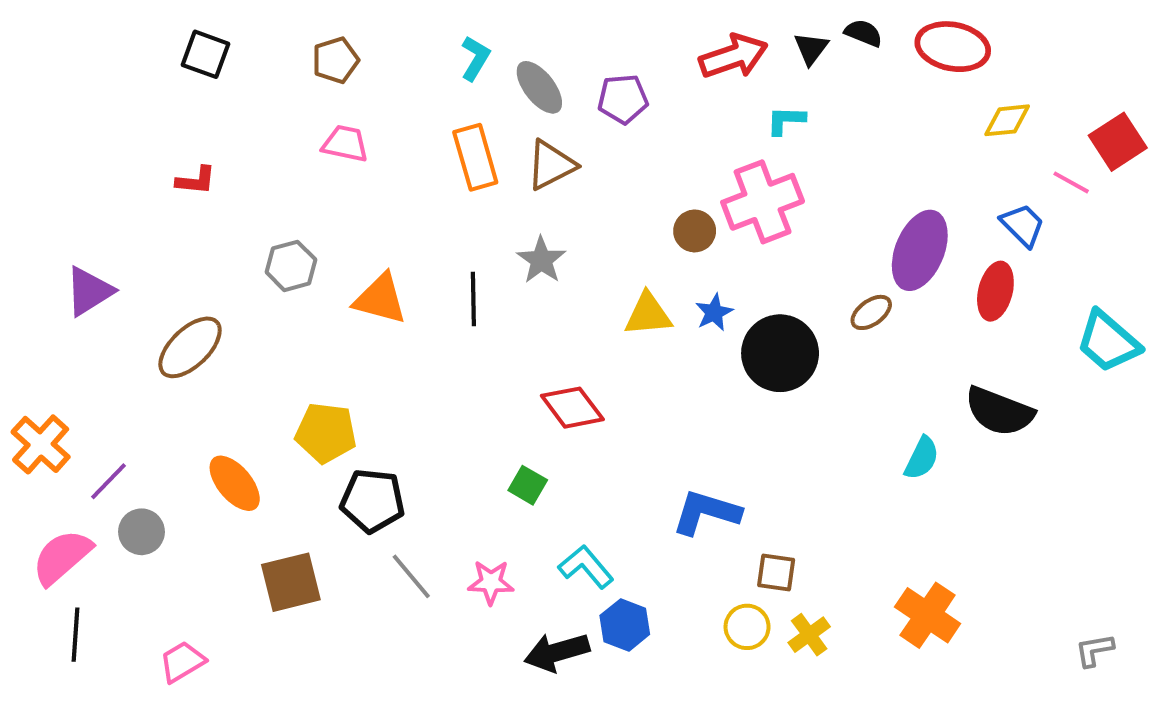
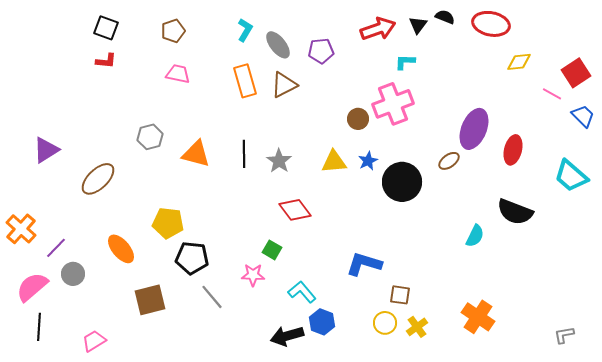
red L-shape: (196, 180) -> (106, 61), moved
blue trapezoid: (1023, 225) -> (583, 116), moved
gray star: (541, 260) -> (279, 161), moved
pink star: (491, 582) -> (253, 275), moved

